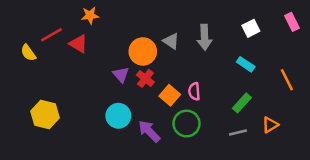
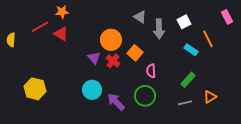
orange star: (90, 15) -> (62, 12), moved
white square: (251, 28) -> (184, 22), moved
gray triangle: (171, 41) -> (140, 17), moved
yellow semicircle: (28, 53) -> (11, 40), moved, turned 40
orange line: (287, 80) -> (208, 39), moved
orange square: (170, 95) -> (135, 53), moved

